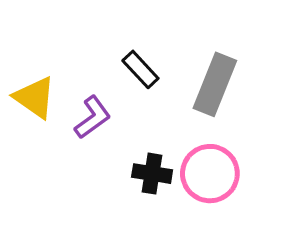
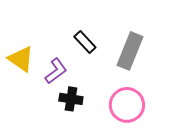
black cross: (152, 174) -> (71, 99), moved

